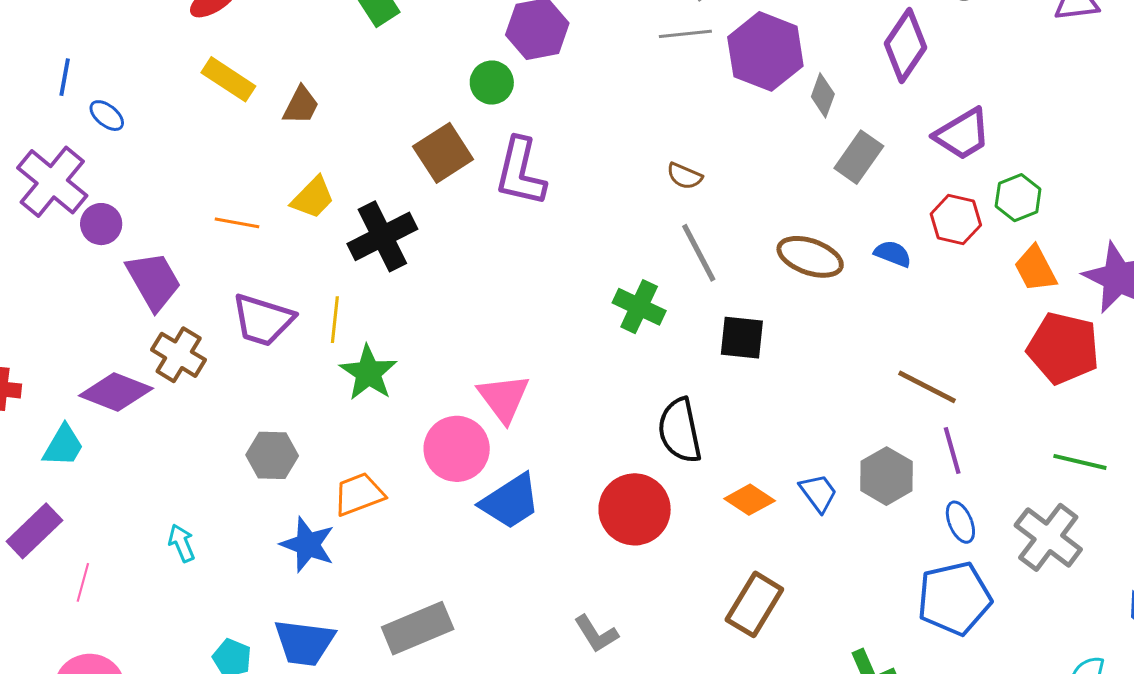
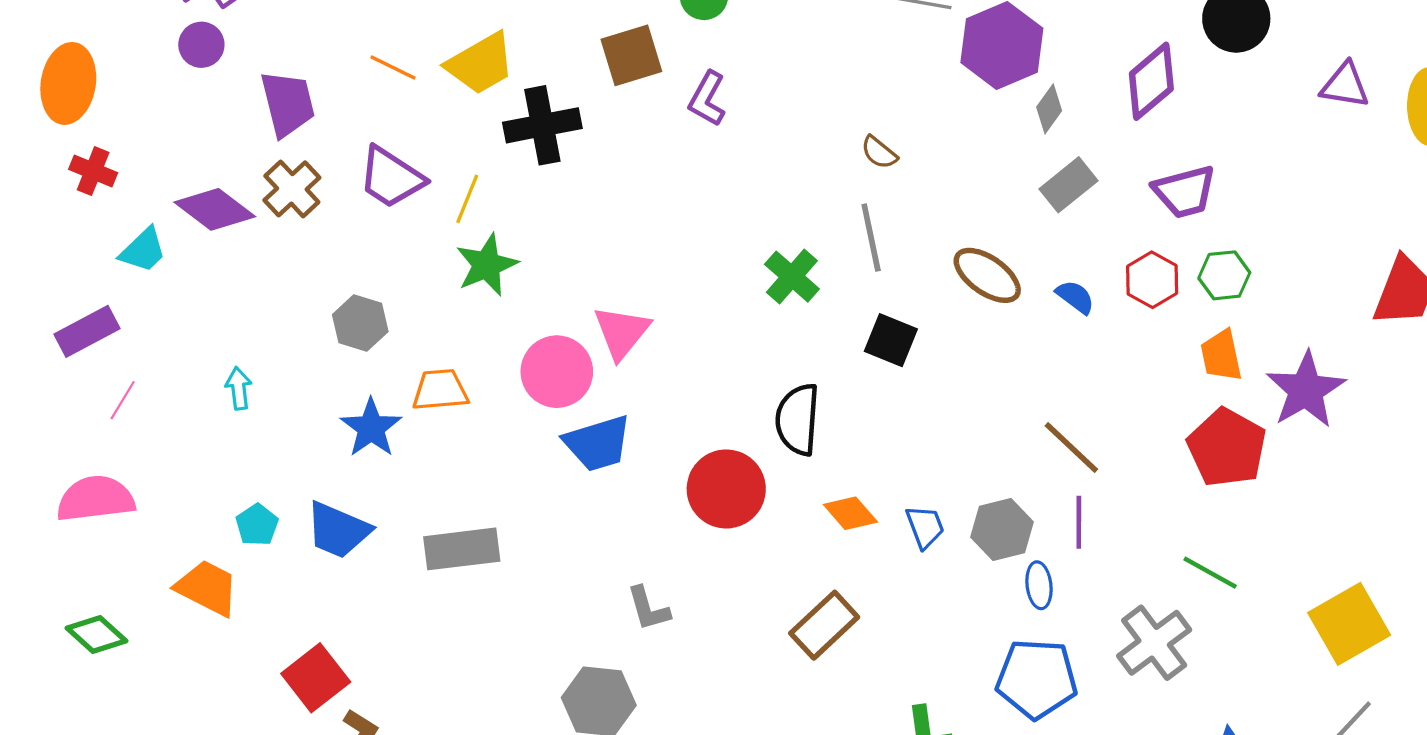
purple L-shape: (520, 172) -> (707, 99), size x0.7
yellow trapezoid: (313, 198) -> (481, 64), size x1.4
purple circle: (101, 224) -> (201, 45), moved
blue ellipse: (960, 522) -> (1039, 585), moved

